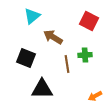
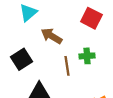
black square: (26, 58) -> (22, 59), turned 36

